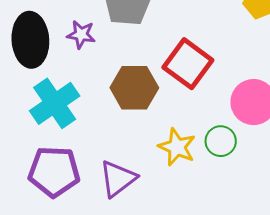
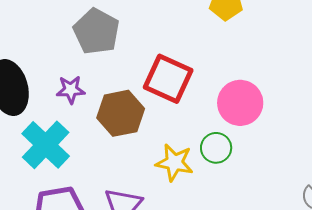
purple star: (81, 35) -> (71, 90), moved

